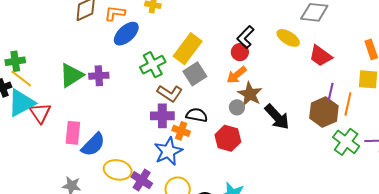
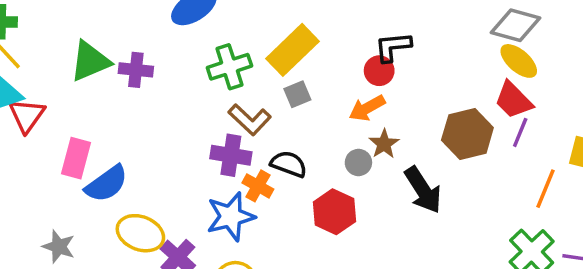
black L-shape: (245, 37) -> (393, 47), turned 30
yellow ellipse: (288, 38) -> (519, 61), moved
gray square: (195, 74) -> (297, 94), size x0.7
purple line: (331, 92) -> (520, 132), moved
brown star: (250, 94) -> (384, 144), size x0.7
brown hexagon: (324, 112) -> (467, 134), moved

